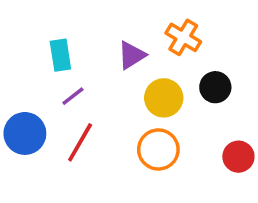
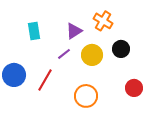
purple line: (73, 96) -> (64, 54), moved
orange circle: (158, 150) -> (86, 96), moved

